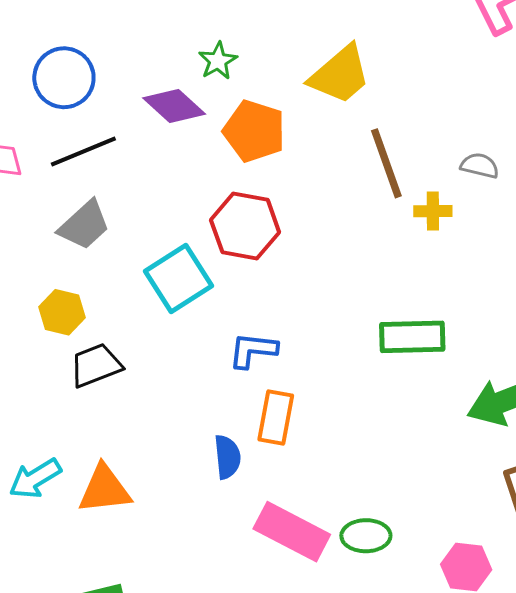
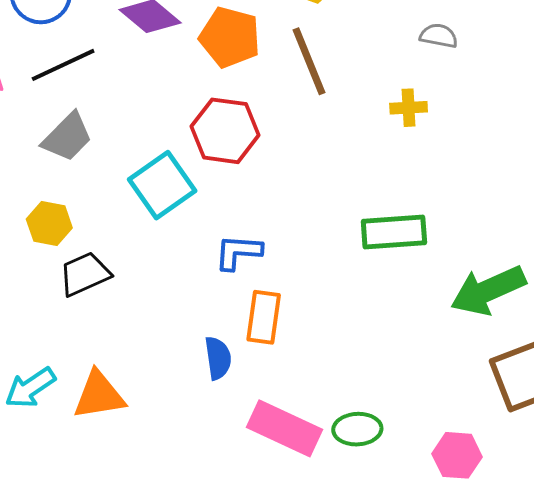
brown line: (386, 163) -> (309, 61), moved
gray semicircle: (480, 166) -> (439, 36), moved

